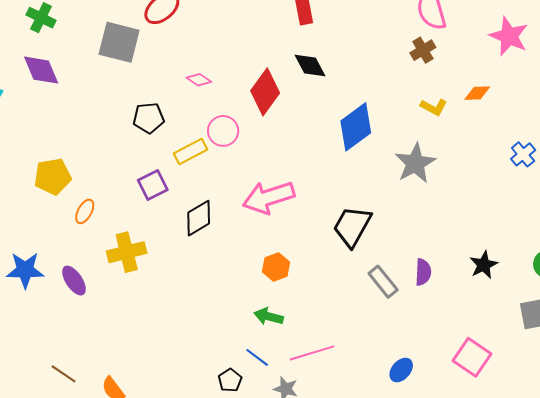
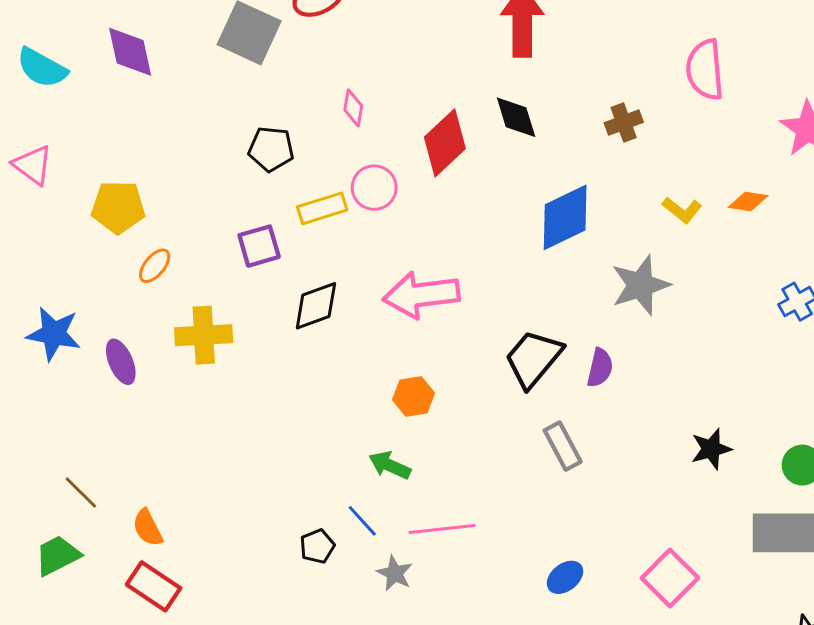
brown cross: (423, 50) -> (624, 123), moved
pink diamond: (199, 80) -> (353, 108), turned 55
purple semicircle: (423, 272) -> (600, 368), moved

